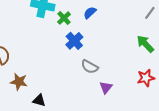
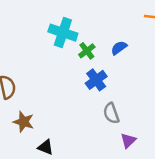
gray semicircle: (90, 67) -> (111, 113), turned 36

